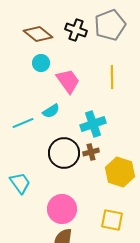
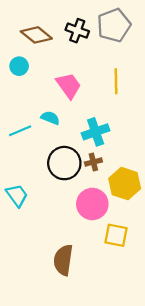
cyan circle: (41, 63) -> (19, 66), moved
cyan semicircle: (51, 111) -> (50, 118), turned -126
pink circle: (62, 209) -> (92, 204), moved

